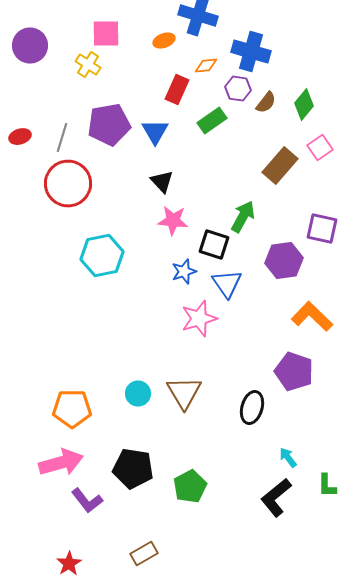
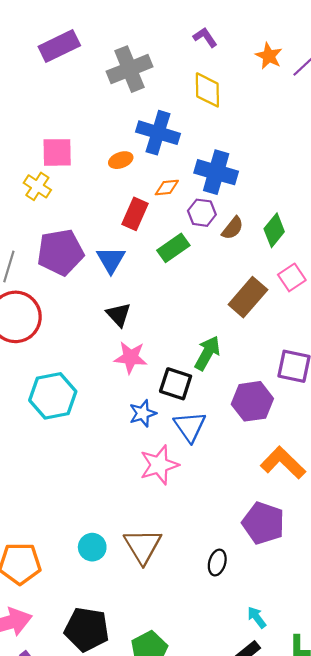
black ellipse: (252, 408) -> (217, 563), size x0.7

